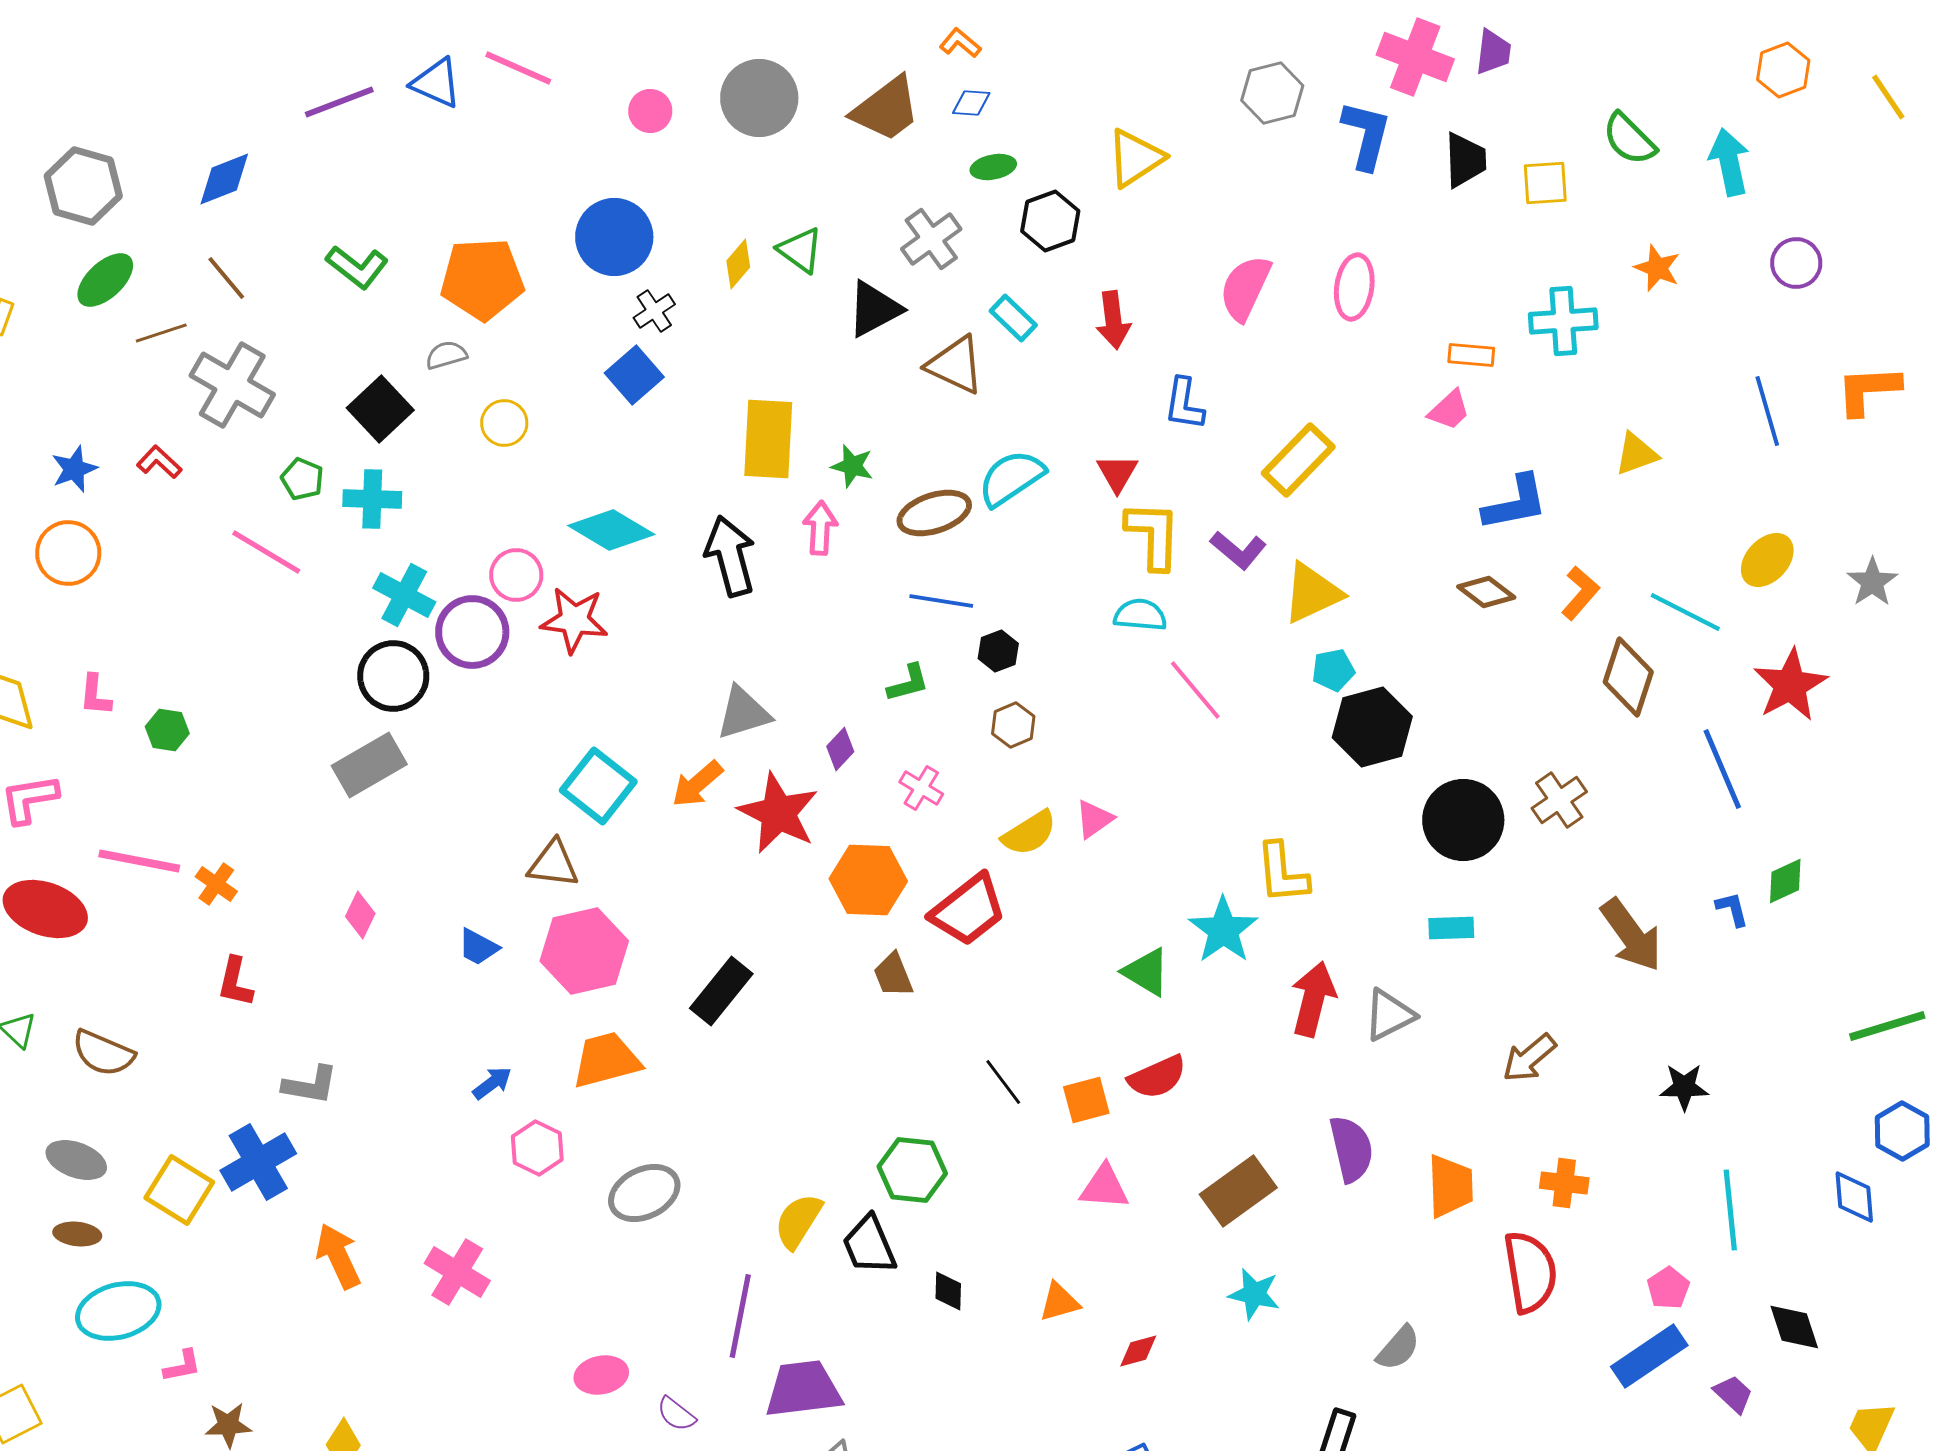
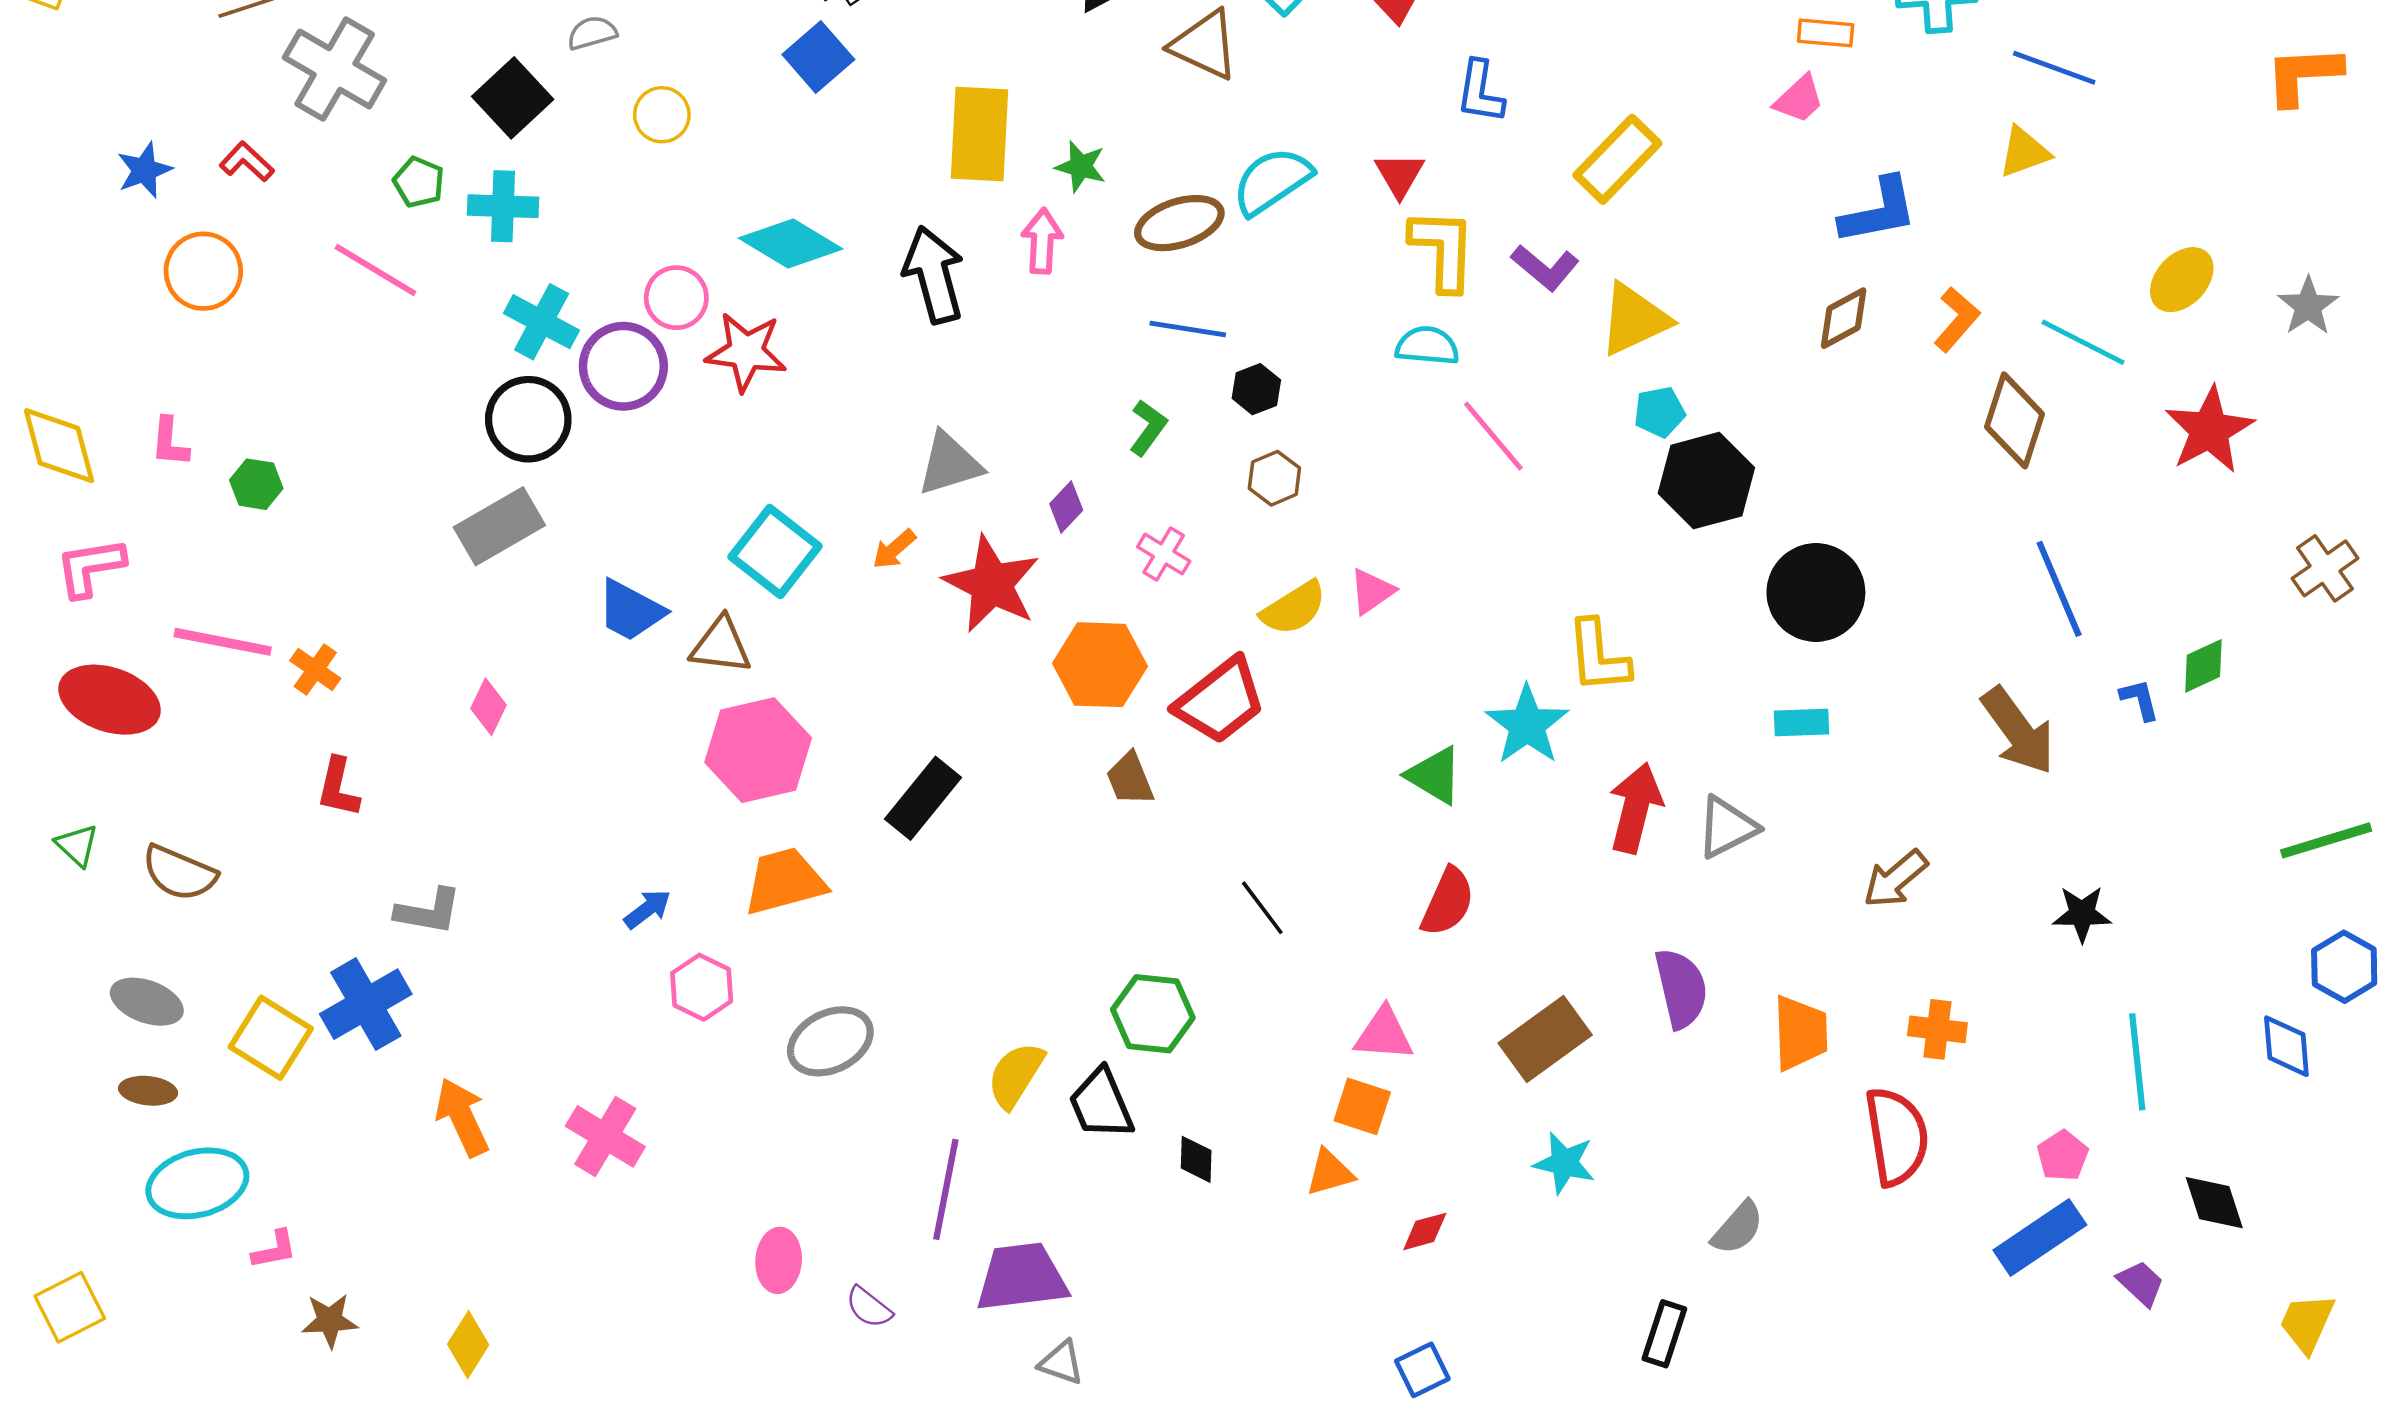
blue line: (1767, 411) -> (2054, 68), moved, turned -54
orange circle: (68, 553) -> (203, 271), moved
brown diamond: (1486, 592) -> (1844, 318), turned -66
green L-shape: (908, 683) -> (1148, 428), turned -39
blue line: (1722, 769) -> (2059, 589), moved
orange arrow: (697, 784) -> (894, 549), size x0.7
brown cross: (1559, 800) -> (2325, 568), moved
blue trapezoid: (478, 947) -> (631, 611), moved, size x1.4
red semicircle: (1157, 1077) -> (1448, 902), turned -42
orange square: (1086, 1100) -> (1362, 1106), moved, turned 33
pink ellipse: (601, 1375) -> (779, 1260), turned -75

